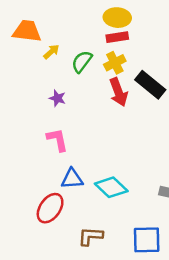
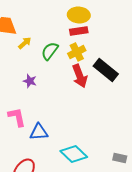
pink L-shape: (57, 140) -> (17, 117), moved
blue triangle: (72, 179) -> (39, 132), moved

